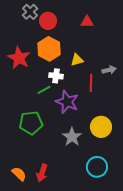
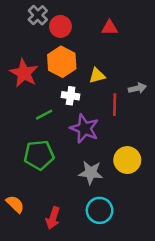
green line: (44, 90) -> (44, 115), moved
gray star: (72, 137) -> (91, 173), turned -30
cyan circle: (97, 167) -> (100, 210), moved
orange semicircle: (19, 174) -> (15, 204), moved

